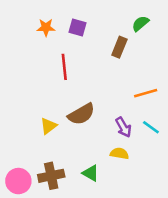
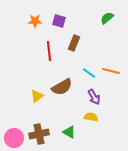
brown rectangle: (119, 47) -> (74, 43), moved
orange line: (146, 93) -> (111, 71), turned 30
cyan line: (151, 127) -> (89, 73), moved

